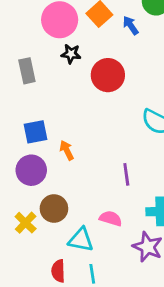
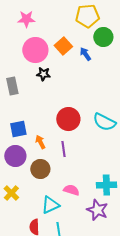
red circle: (108, 75) -> (68, 119), moved
purple line: (126, 174) -> (63, 149), moved
brown circle: (54, 209) -> (40, 169), moved
cyan triangle: (81, 240) -> (50, 205), turned -36

